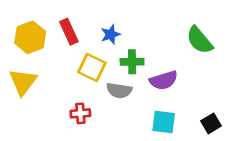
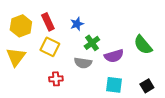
green semicircle: (200, 40) -> (143, 45), moved
green cross: (132, 62) -> (92, 43), turned -35
yellow square: (92, 67) -> (50, 47), moved

